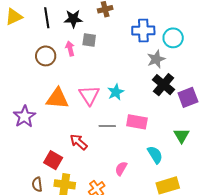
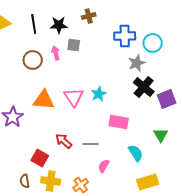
gray line: (107, 126) -> (91, 144), moved

